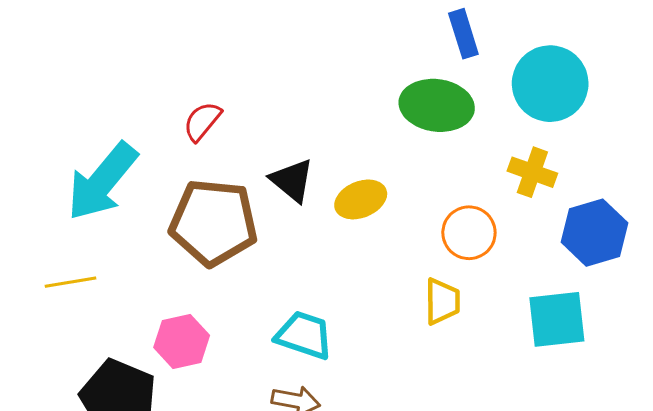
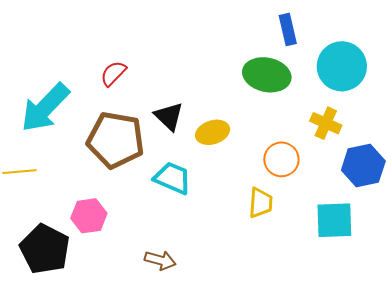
cyan trapezoid: (304, 335) -> (172, 178), moved

